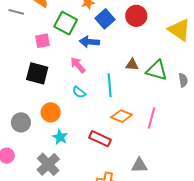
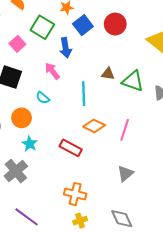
pink square: (42, 41) -> (17, 44), turned -35
blue arrow: (89, 42) -> (66, 48), turned -108
cyan semicircle: (79, 92) -> (43, 98), moved
gray triangle: (139, 165) -> (125, 173), moved, turned -42

